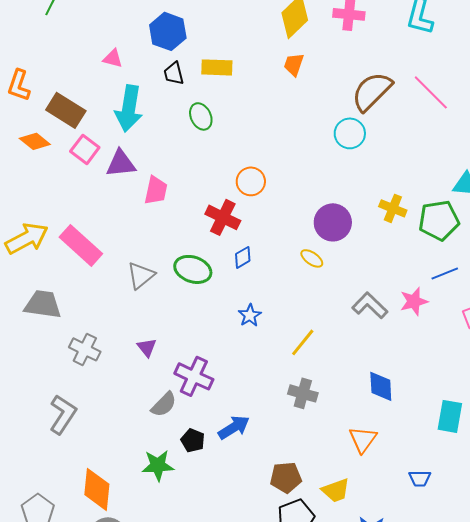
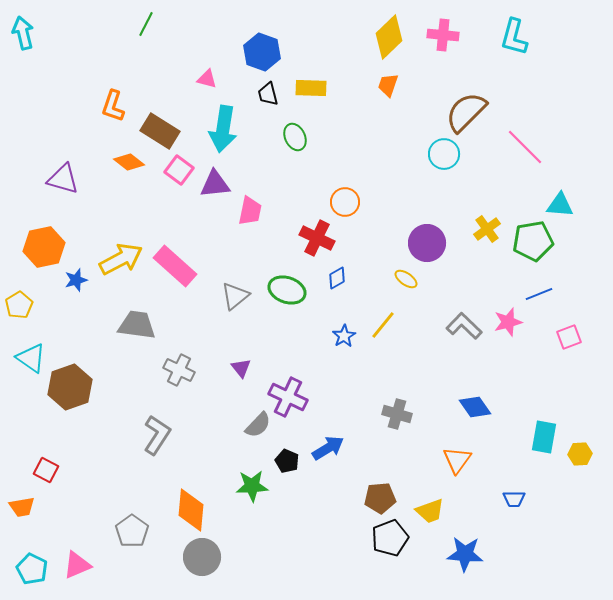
pink line: (431, 92) -> (525, 147), moved
yellow cross: (393, 208) -> (487, 229), turned 32
yellow line: (303, 342) -> (383, 325), moved
blue diamond: (381, 386) -> (475, 407), turned -32

